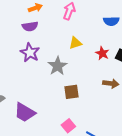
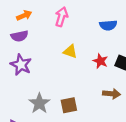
yellow triangle: (75, 43) -> (70, 51), turned 40
gray star: (57, 66) -> (39, 103), moved

